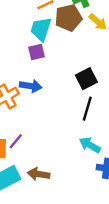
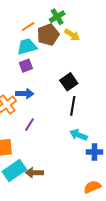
cyan trapezoid: (41, 29) -> (27, 47), turned 65
purple line: (16, 141) -> (30, 125), moved
brown arrow: (39, 174) -> (34, 173), moved

